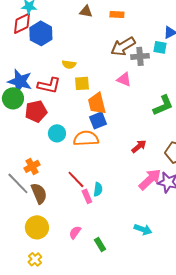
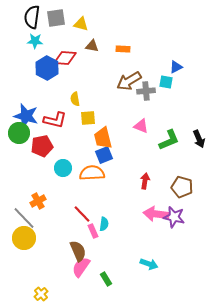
red diamond: (22, 23) -> (65, 58), moved, turned 30
yellow semicircle: (69, 64) -> (75, 99), turned 72
pink triangle: (124, 79) -> (141, 126), moved
red arrow: (139, 146) -> (145, 181), turned -42
pink arrow: (150, 179) -> (156, 214), turned -130
brown semicircle: (39, 193) -> (78, 251), moved
yellow circle: (37, 227) -> (24, 238), moved
pink semicircle: (75, 232) -> (81, 267), size x1.5

